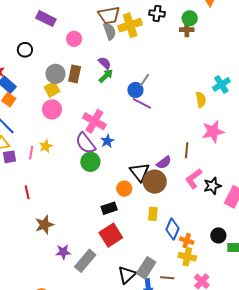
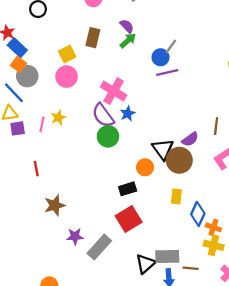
gray circle: (55, 74) -> (27, 76), moved
purple line: (142, 103) -> (167, 73), turned -42
gray rectangle: (146, 268) -> (167, 257), turned 55

